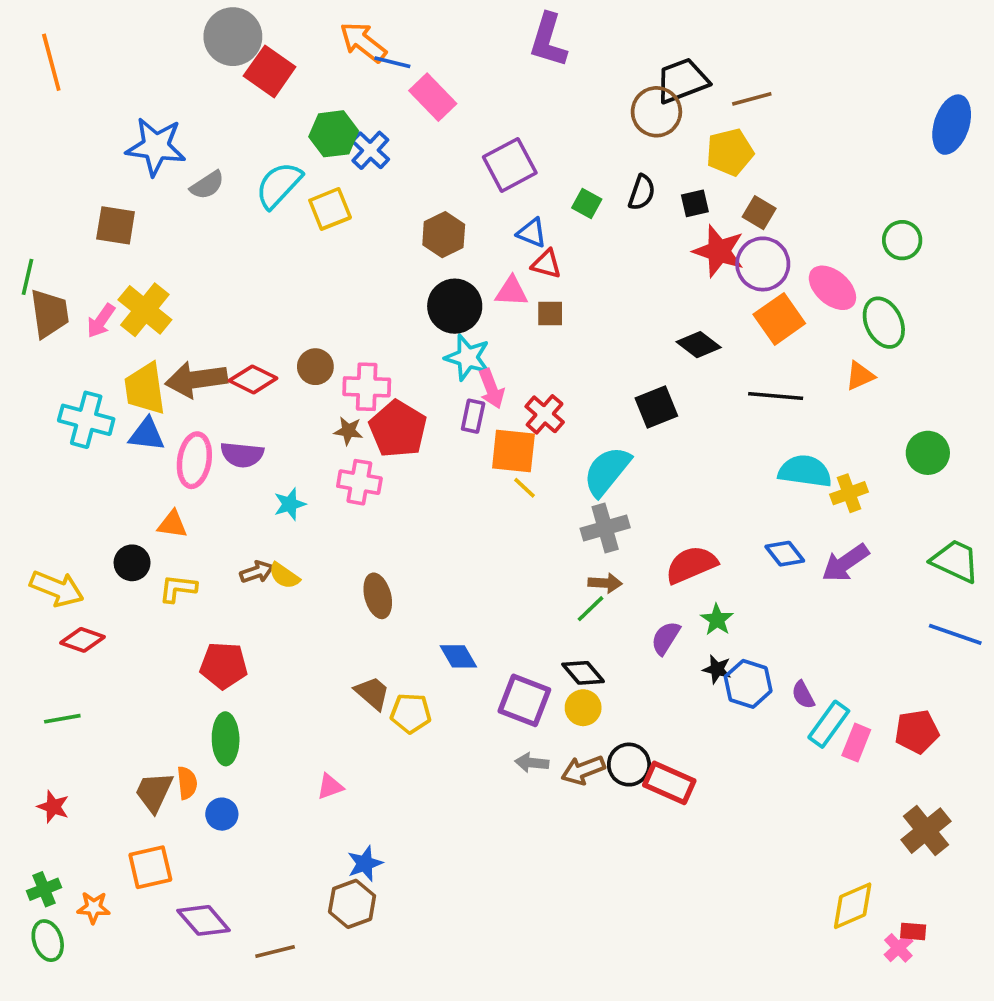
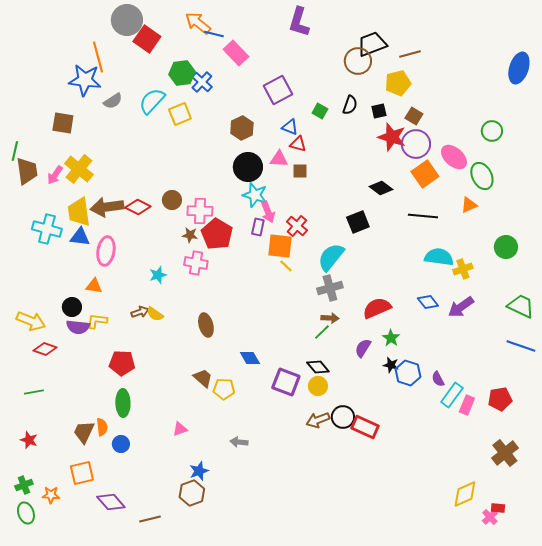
orange line: (51, 62) -> (98, 57), moved
purple semicircle: (242, 455) -> (78, 327), moved
gray arrow: (532, 763) -> (239, 442), moved

